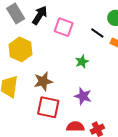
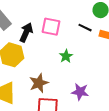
black arrow: (40, 15) -> (26, 32), moved
green star: (82, 62) -> (66, 56), moved

